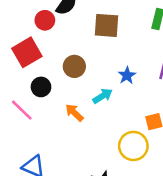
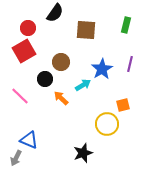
red circle: (45, 20) -> (28, 28), moved
blue star: (127, 75) -> (102, 69), size x1.5
black circle: (41, 87) -> (45, 79), moved

